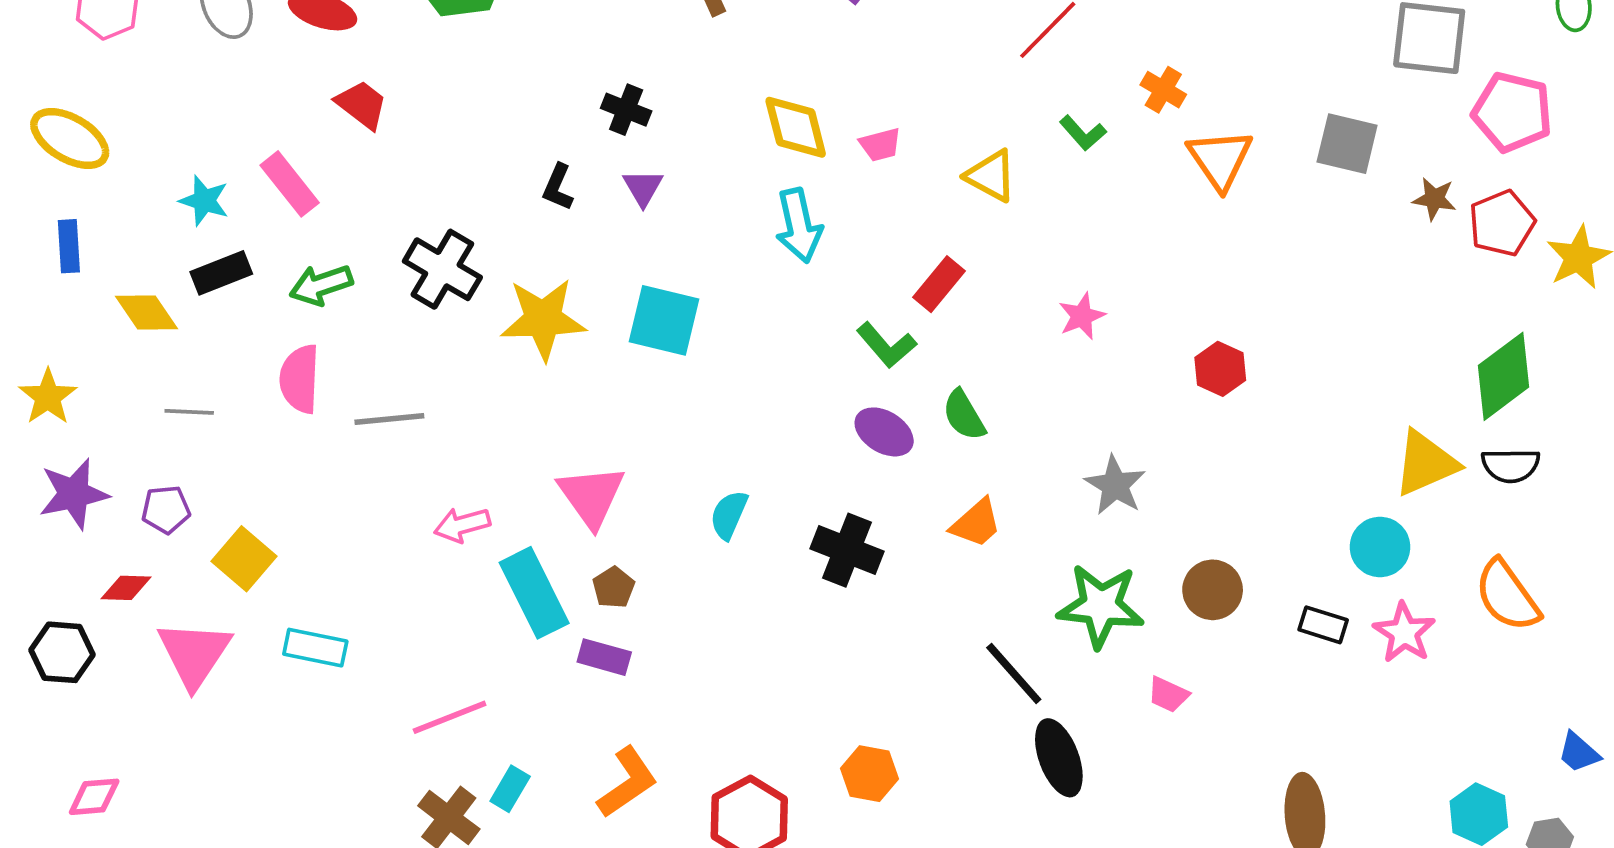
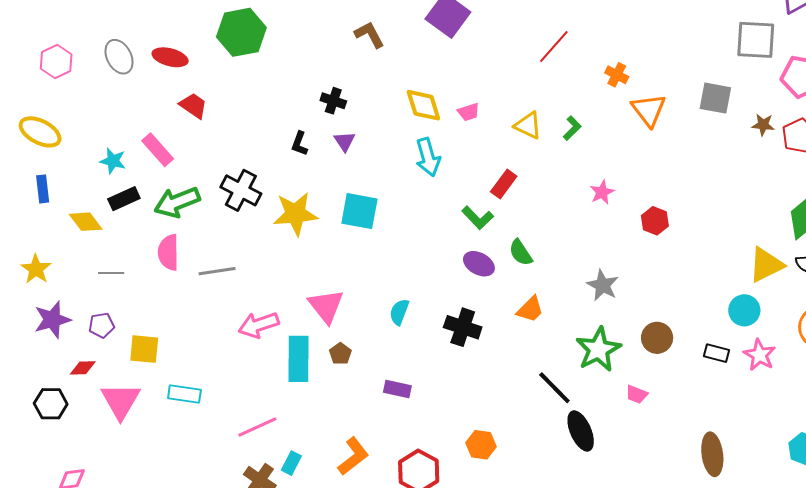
green L-shape: (1083, 133) -> (572, 128), moved, turned -90
green arrow: (321, 285) -> (177, 202), size x1.4
pink star: (1082, 316) -> (602, 192), moved
pink arrow: (462, 525) -> (259, 325), size x1.4
yellow square: (244, 559) -> (144, 349), turned -32
cyan rectangle: (534, 593) -> (299, 359), turned 30
green star: (1101, 606) -> (598, 349), turned -30
purple rectangle: (604, 657) -> (397, 389), moved

